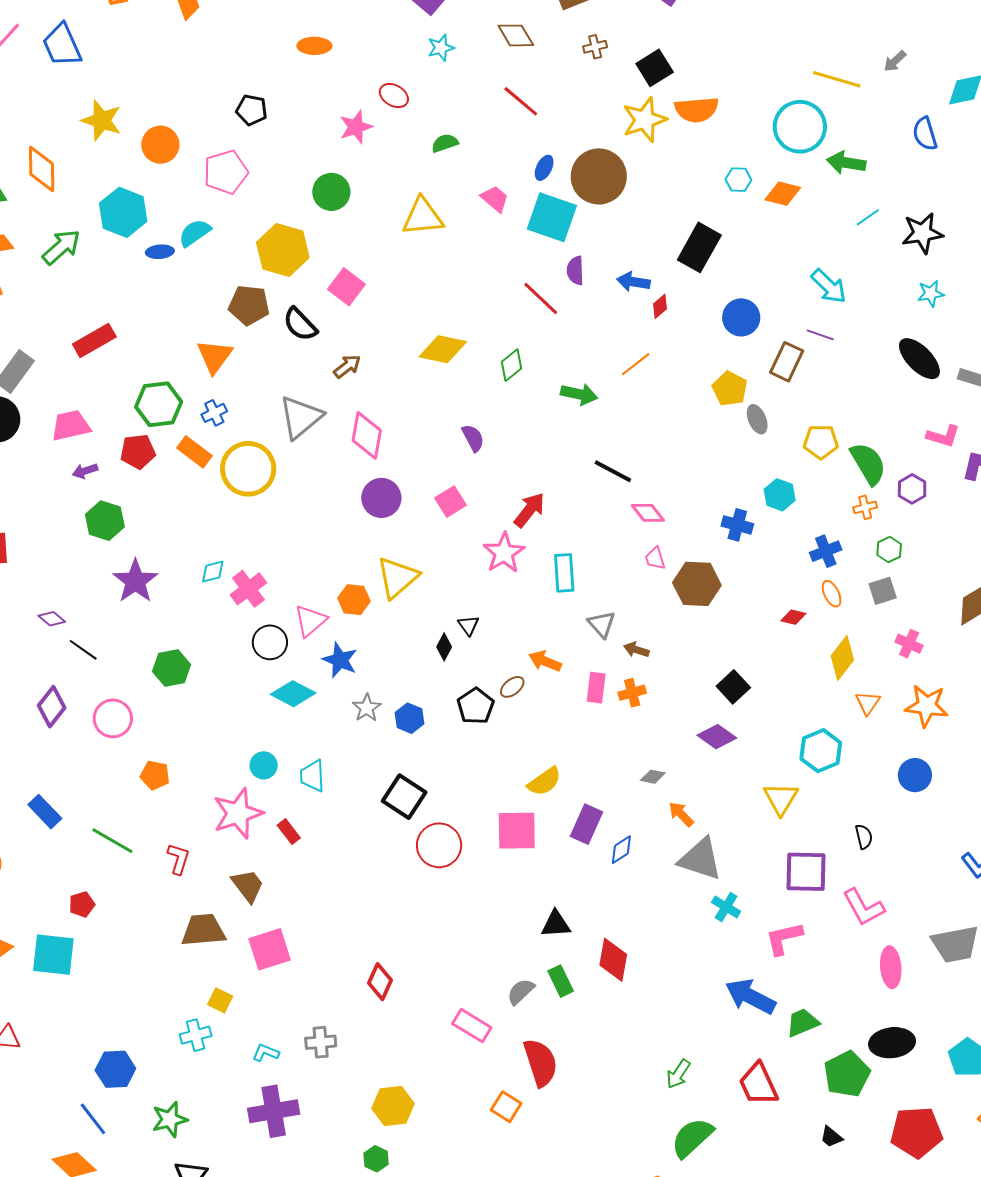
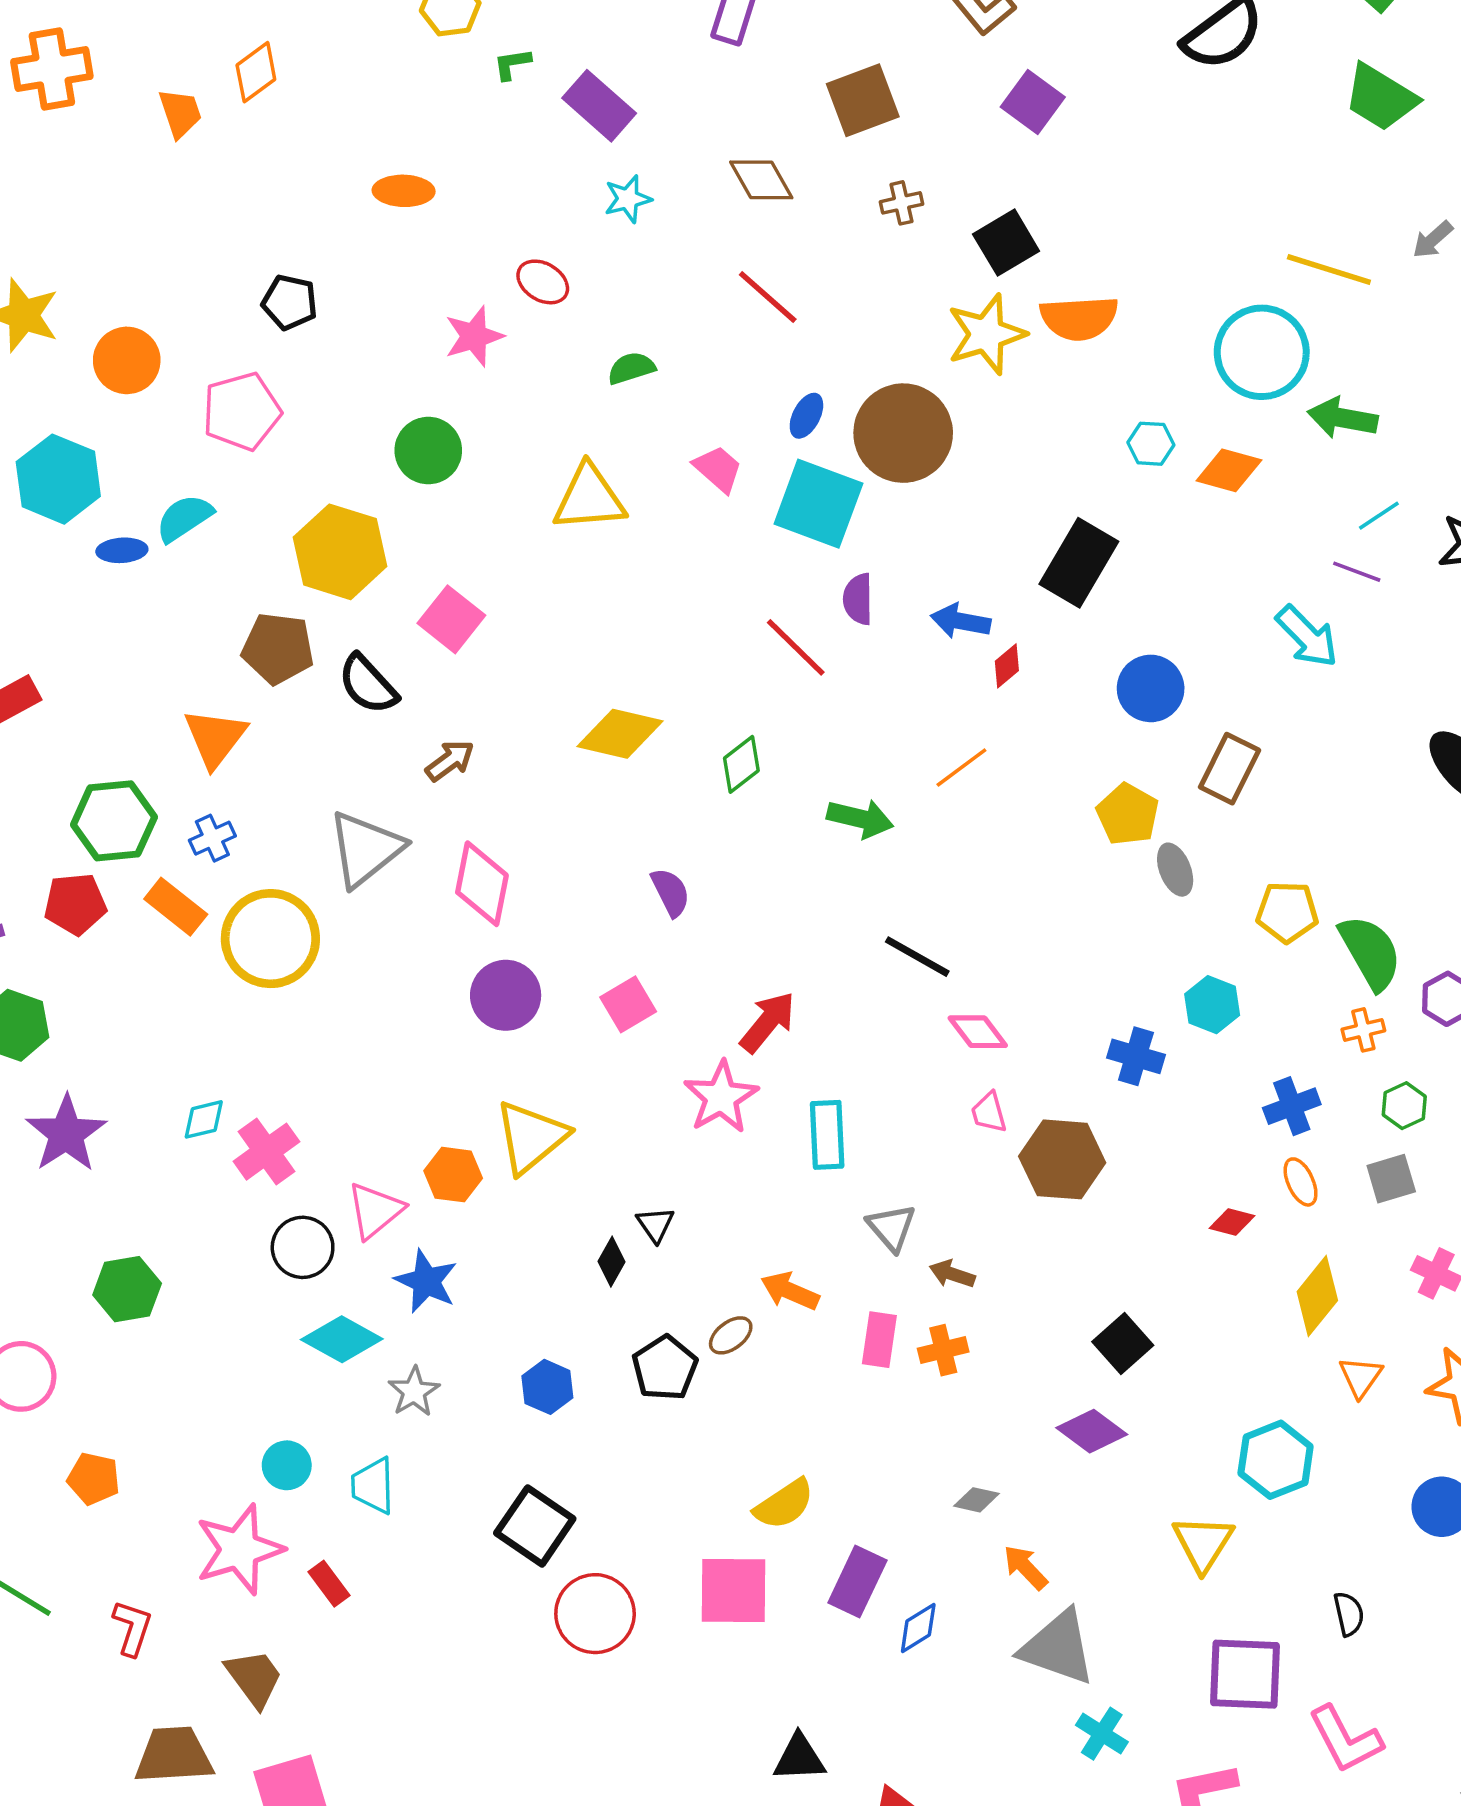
purple line: (820, 335) -> (1357, 572), moved
gray star: (367, 708) -> (414, 1392), moved

